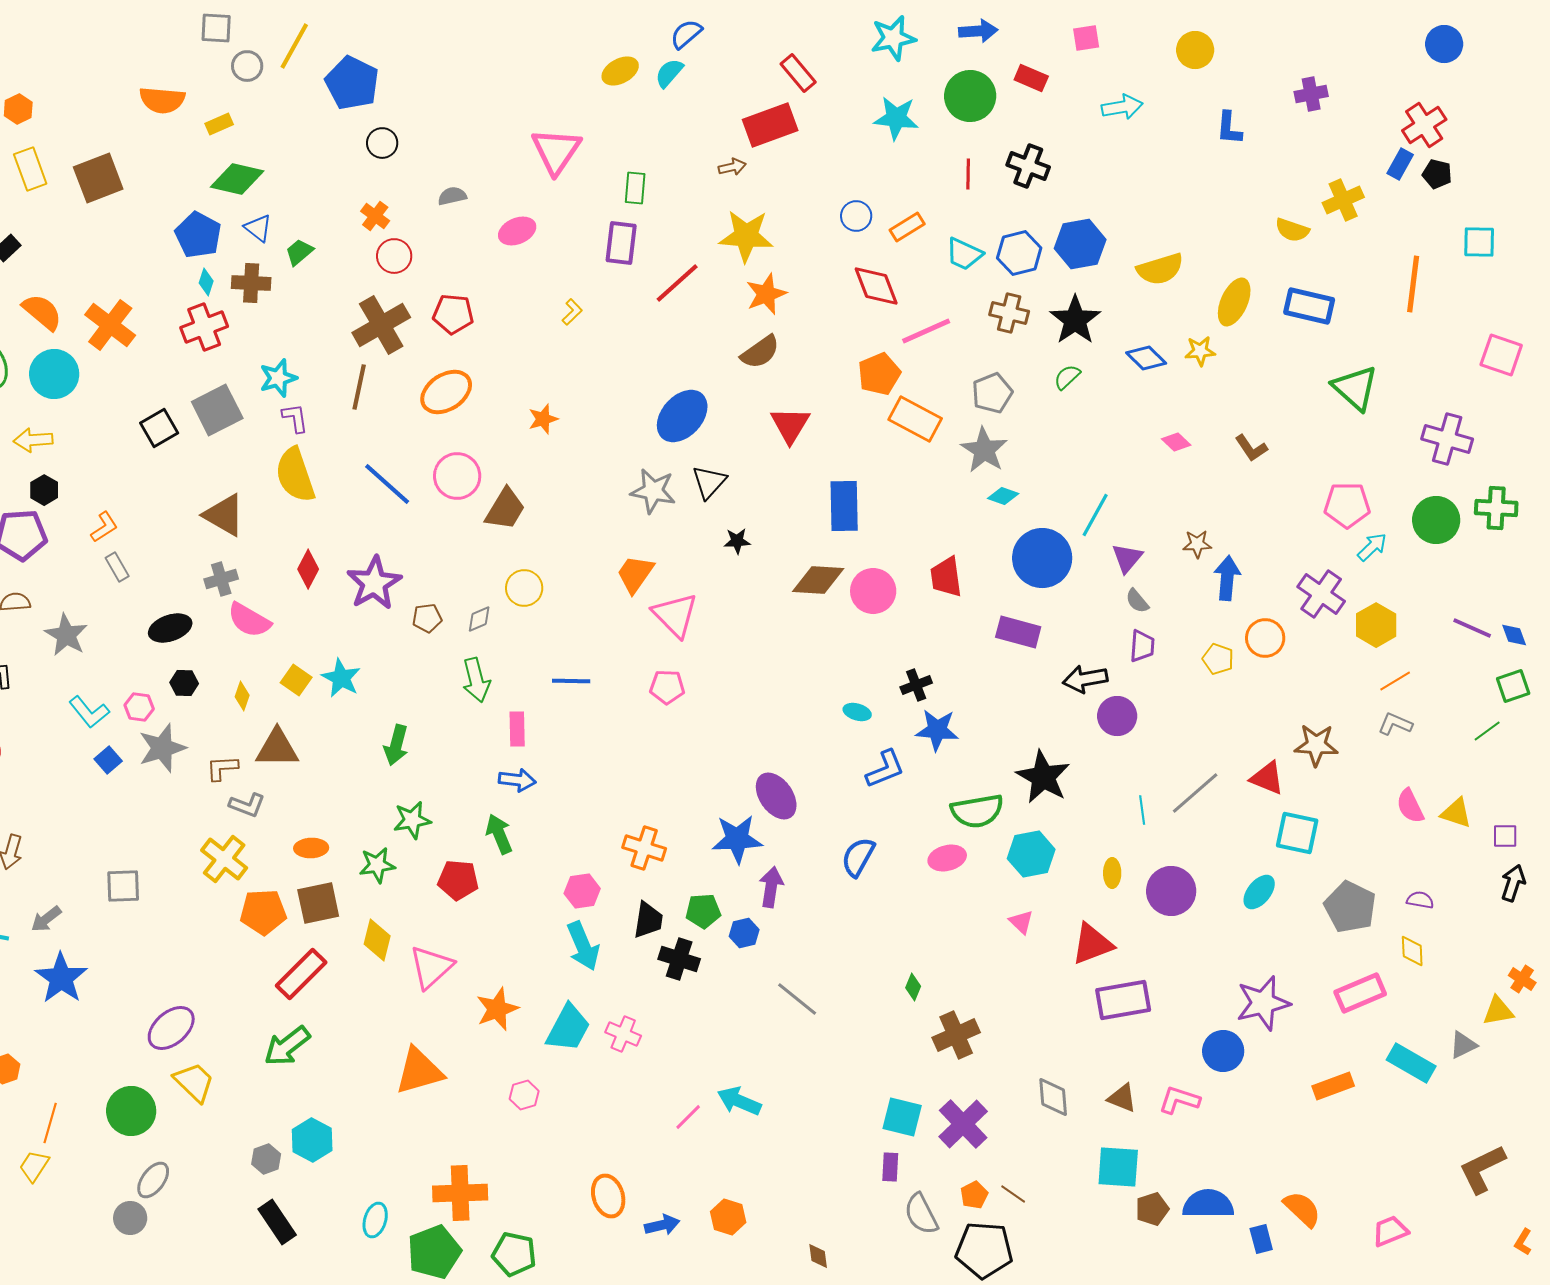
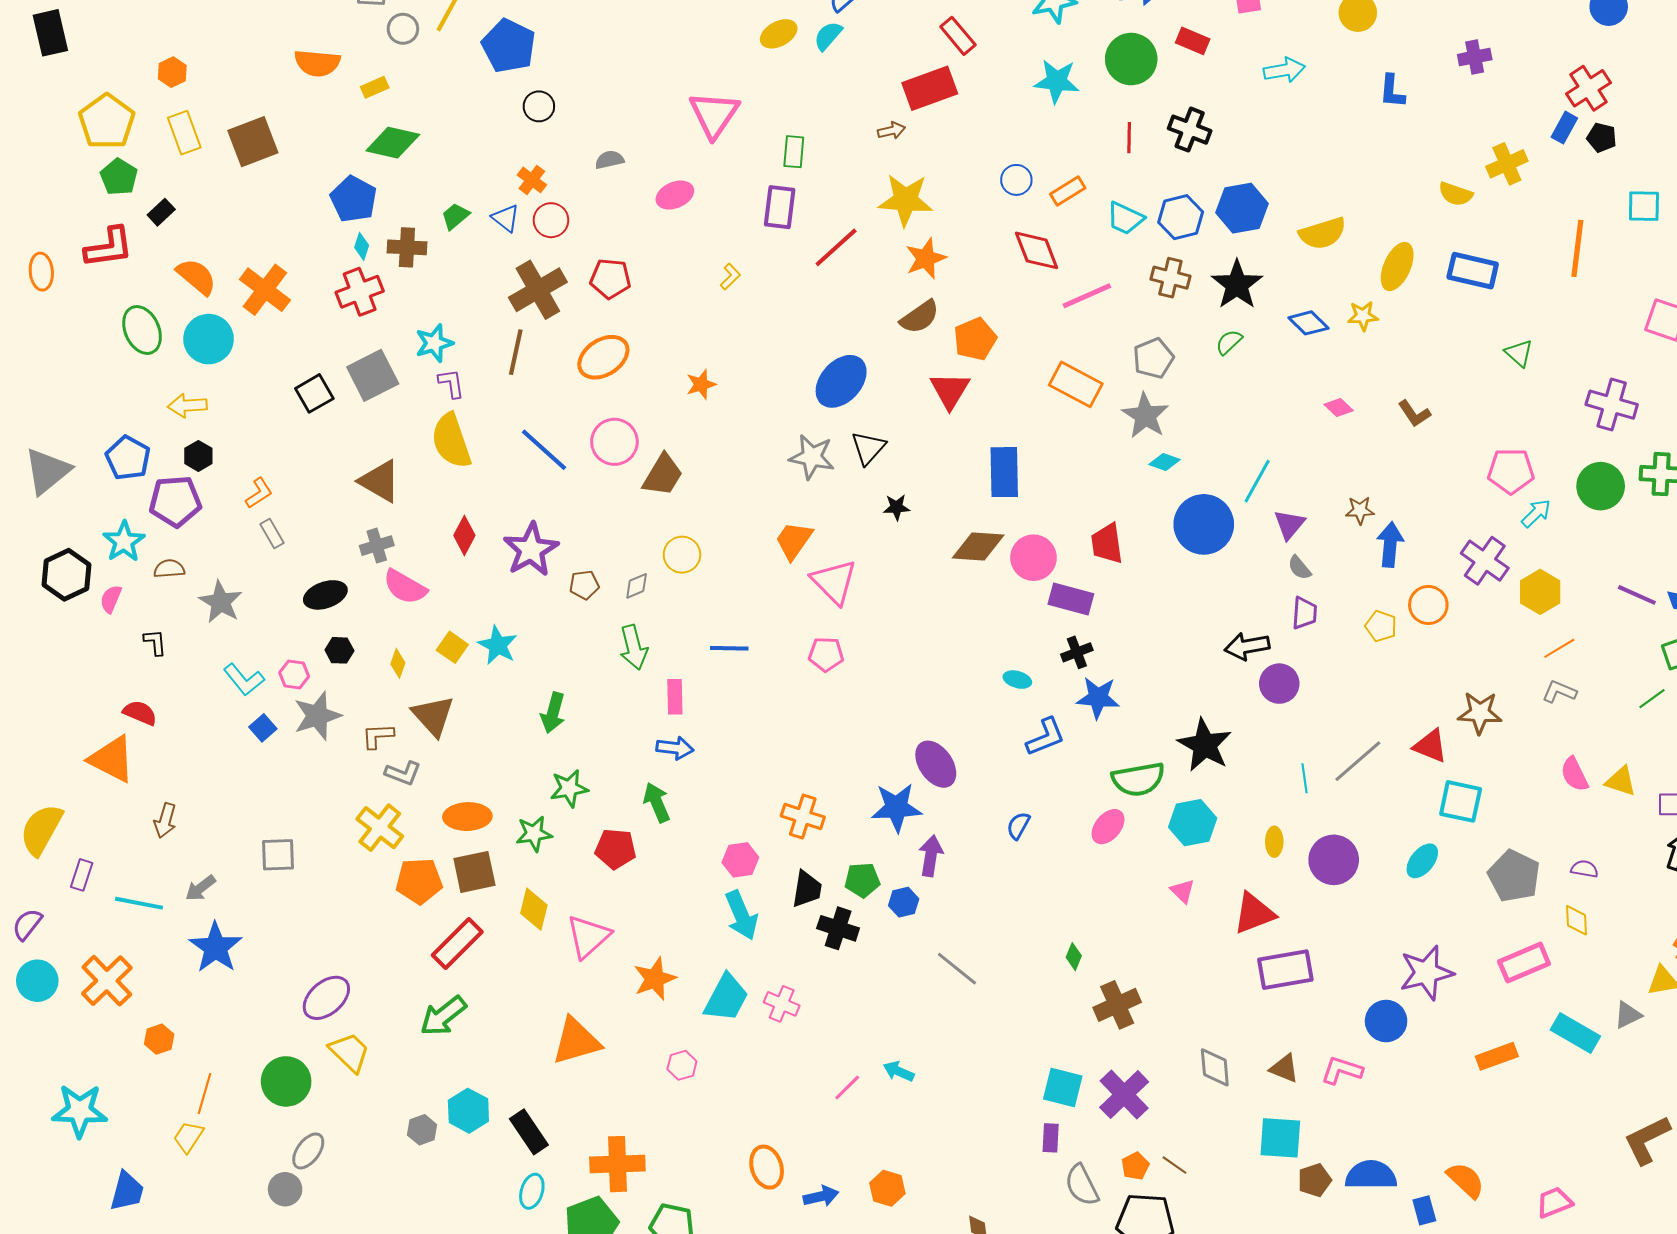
blue triangle: (258, 228) -> (506, 218), moved
orange pentagon: (879, 374) -> (975, 339), moved
green triangle: (1355, 388) -> (1519, 353), size x0.6
purple rectangle: (1018, 632) -> (1071, 599), moved
brown triangle: (277, 748) -> (433, 716), turned 48
orange ellipse: (311, 848) -> (467, 817), size x1.4
blue semicircle: (858, 857) -> (1018, 826), size x0.7
pink ellipse: (947, 858) -> (1108, 827), turned -36
cyan arrow: (739, 1101) -> (899, 1071), size x0.7
black rectangle: (277, 1222) -> (529, 1132), moved

